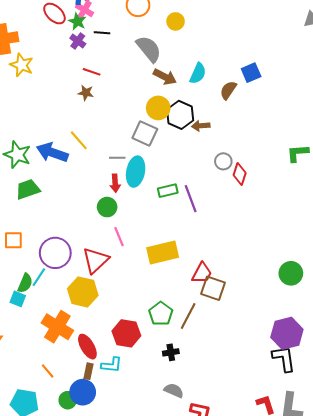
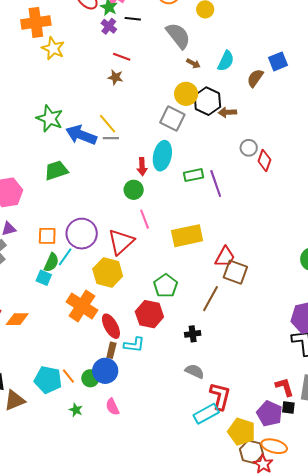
brown arrow: (165, 77) -> (193, 63), size x0.6
green star: (17, 155) -> (50, 118), moved
gray line: (117, 158) -> (111, 138), moved
orange square: (13, 240) -> (47, 236), moved
green pentagon: (161, 314) -> (166, 286), moved
orange line: (48, 371) -> (68, 376), moved

